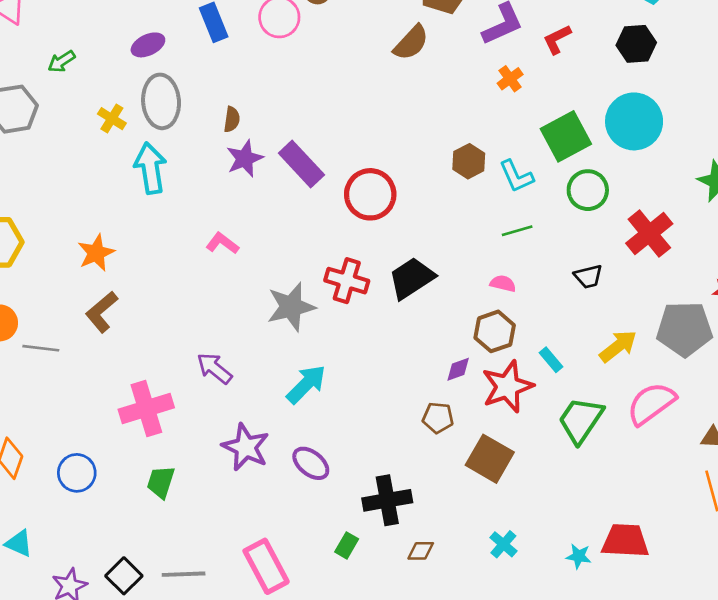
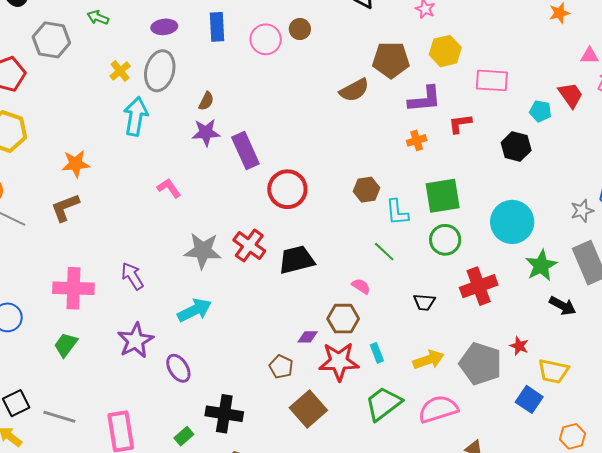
green arrow: (61, 61) -> (98, 17), turned 35
cyan circle: (634, 121) -> (512, 222), moved
green line: (517, 231) -> (384, 252), turned 40

